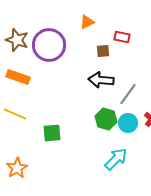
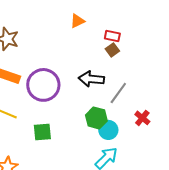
purple circle: (49, 45) -> (43, 85), moved
brown square: (103, 51) -> (112, 50), moved, turned -32
cyan circle: (128, 123) -> (108, 130), moved

